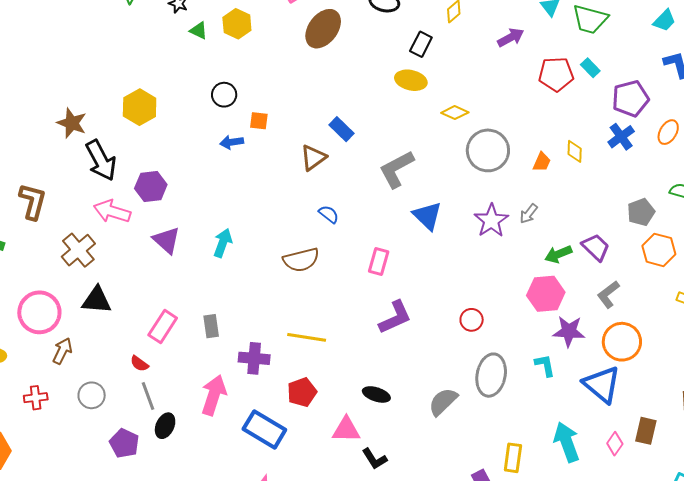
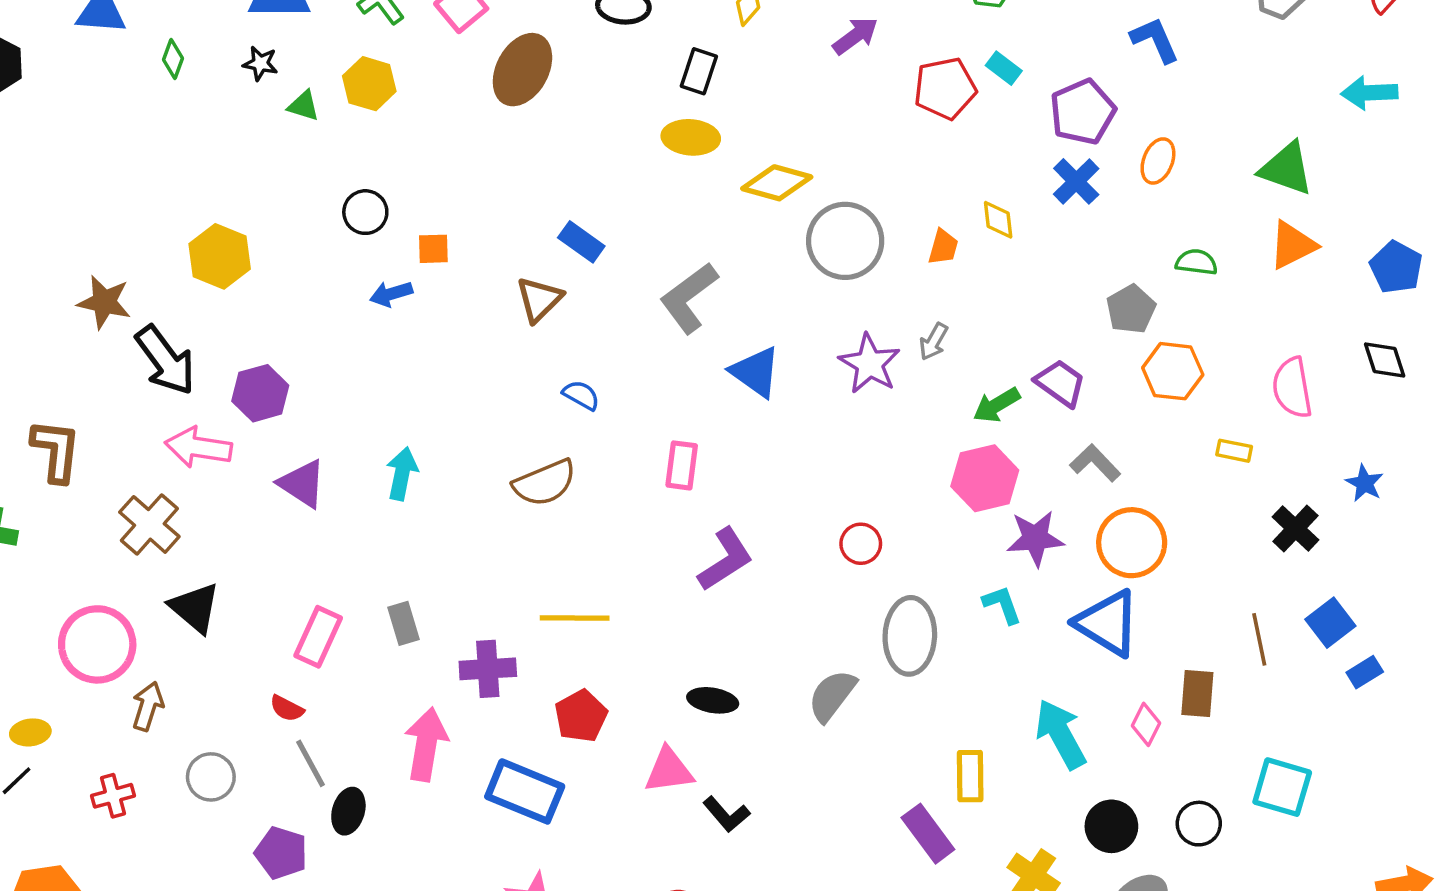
yellow diamond: (455, 113) -> (777, 183), size x1.4
gray L-shape: (608, 294) -> (1095, 463), turned 92
black triangle: (97, 300) -> (195, 608), turned 44

